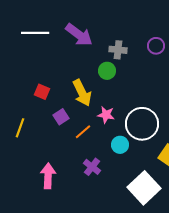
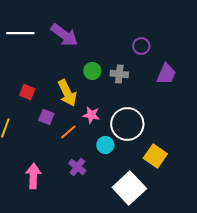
gray cross: (118, 50) -> (119, 74), moved
purple square: (61, 117) -> (46, 117), turned -35

